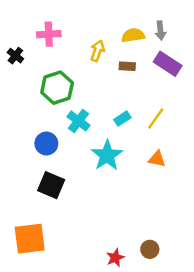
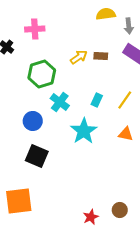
yellow semicircle: (133, 35) -> (106, 14), moved
yellow arrow: (97, 51) -> (79, 57), moved, turned 36
cyan rectangle: (122, 119) -> (97, 100), turned -32

